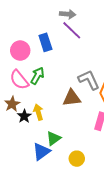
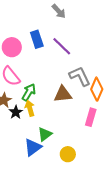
gray arrow: (68, 14) -> (59, 11), turned 42
purple line: (72, 30) -> (62, 46), moved
green arrow: (37, 76) -> (29, 92), moved

